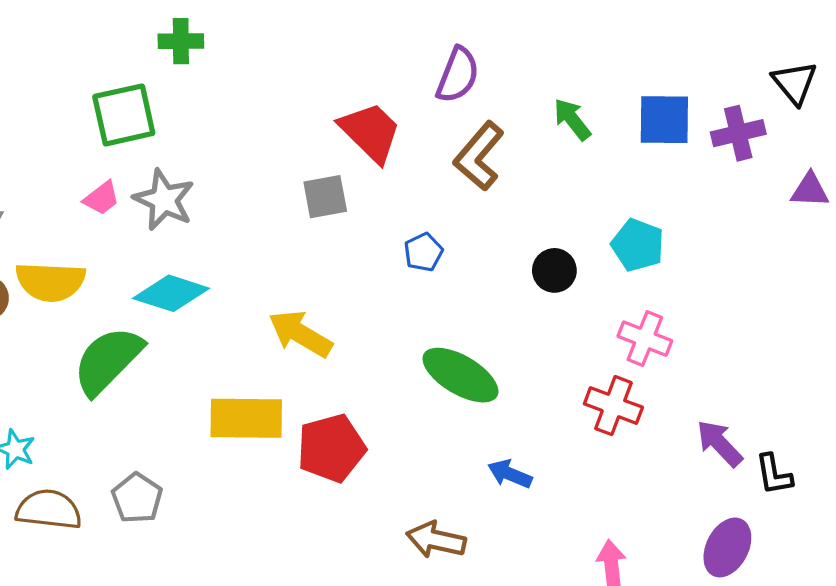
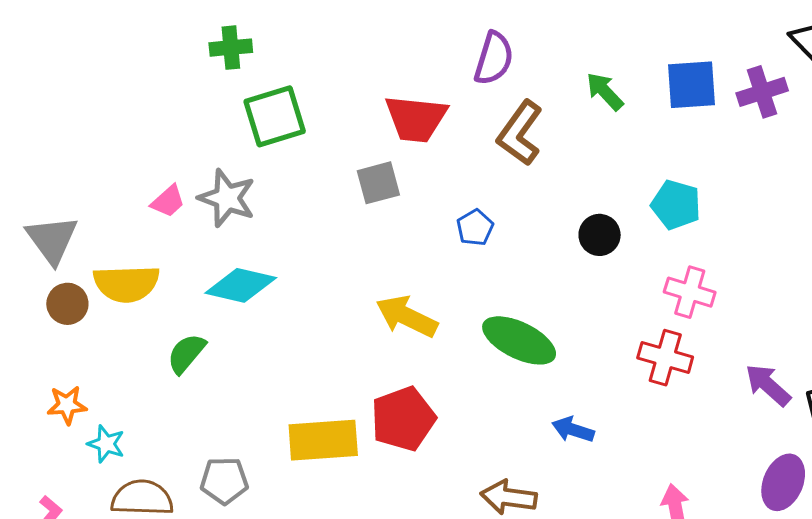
green square: (124, 115) -> (275, 116), moved
red trapezoid: (370, 132) -> (416, 119), turned 146
yellow arrow: (300, 334) -> (407, 316), moved
green semicircle: (108, 361) -> (186, 353), size x0.6
yellow rectangle: (246, 418) -> (323, 440), moved
gray pentagon: (137, 498) -> (224, 481), turned -30

